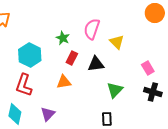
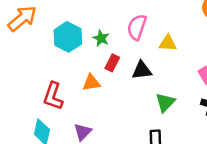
yellow triangle: (117, 42) -> (168, 43), turned -42
cyan hexagon: (30, 55) -> (68, 37), moved
orange triangle: (64, 82) -> (91, 83), moved

